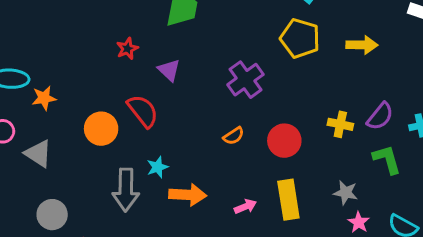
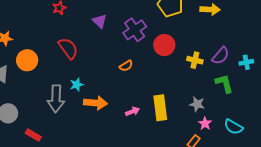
purple triangle: (169, 70) -> (100, 21), moved
orange circle: (101, 129) -> (27, 60), moved
red circle: (284, 141) -> (164, 45), moved

